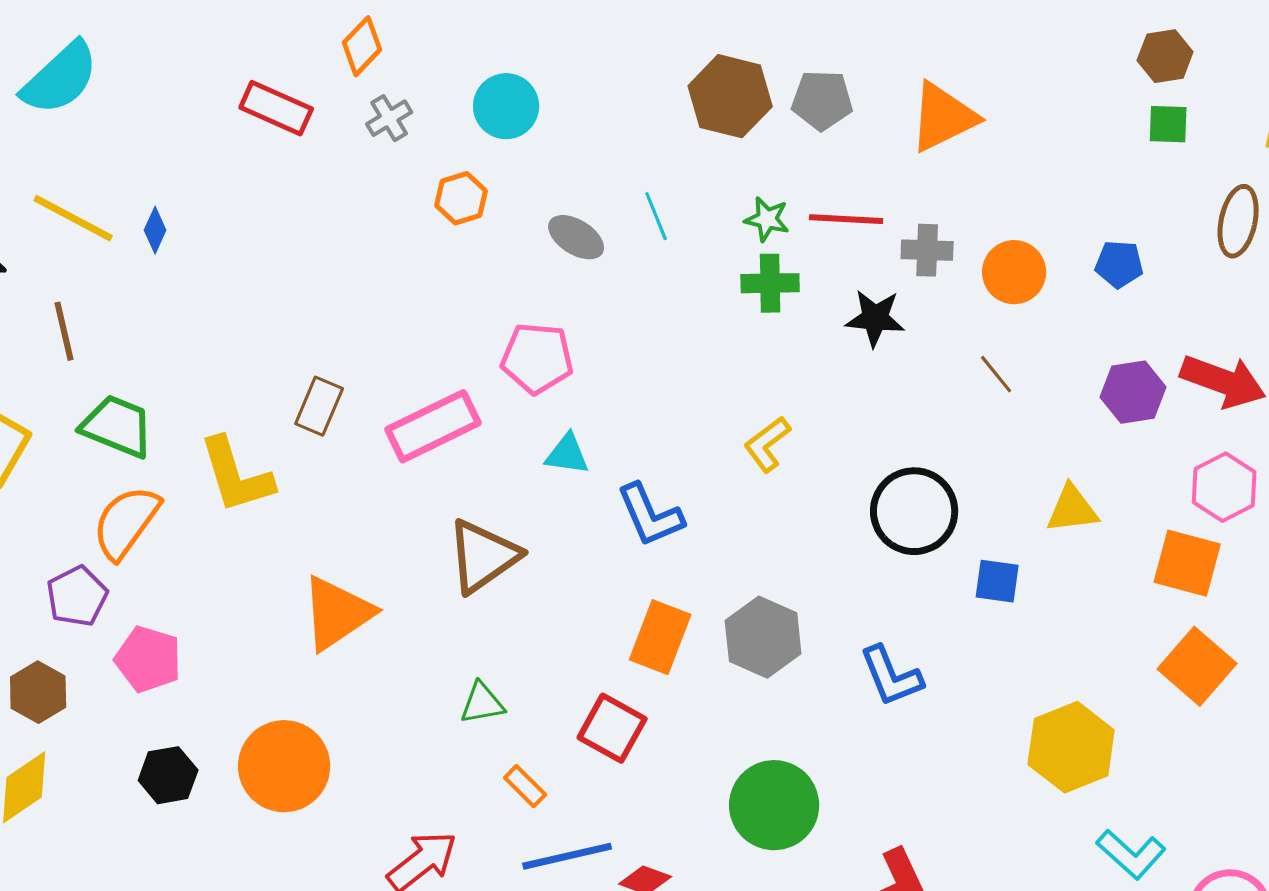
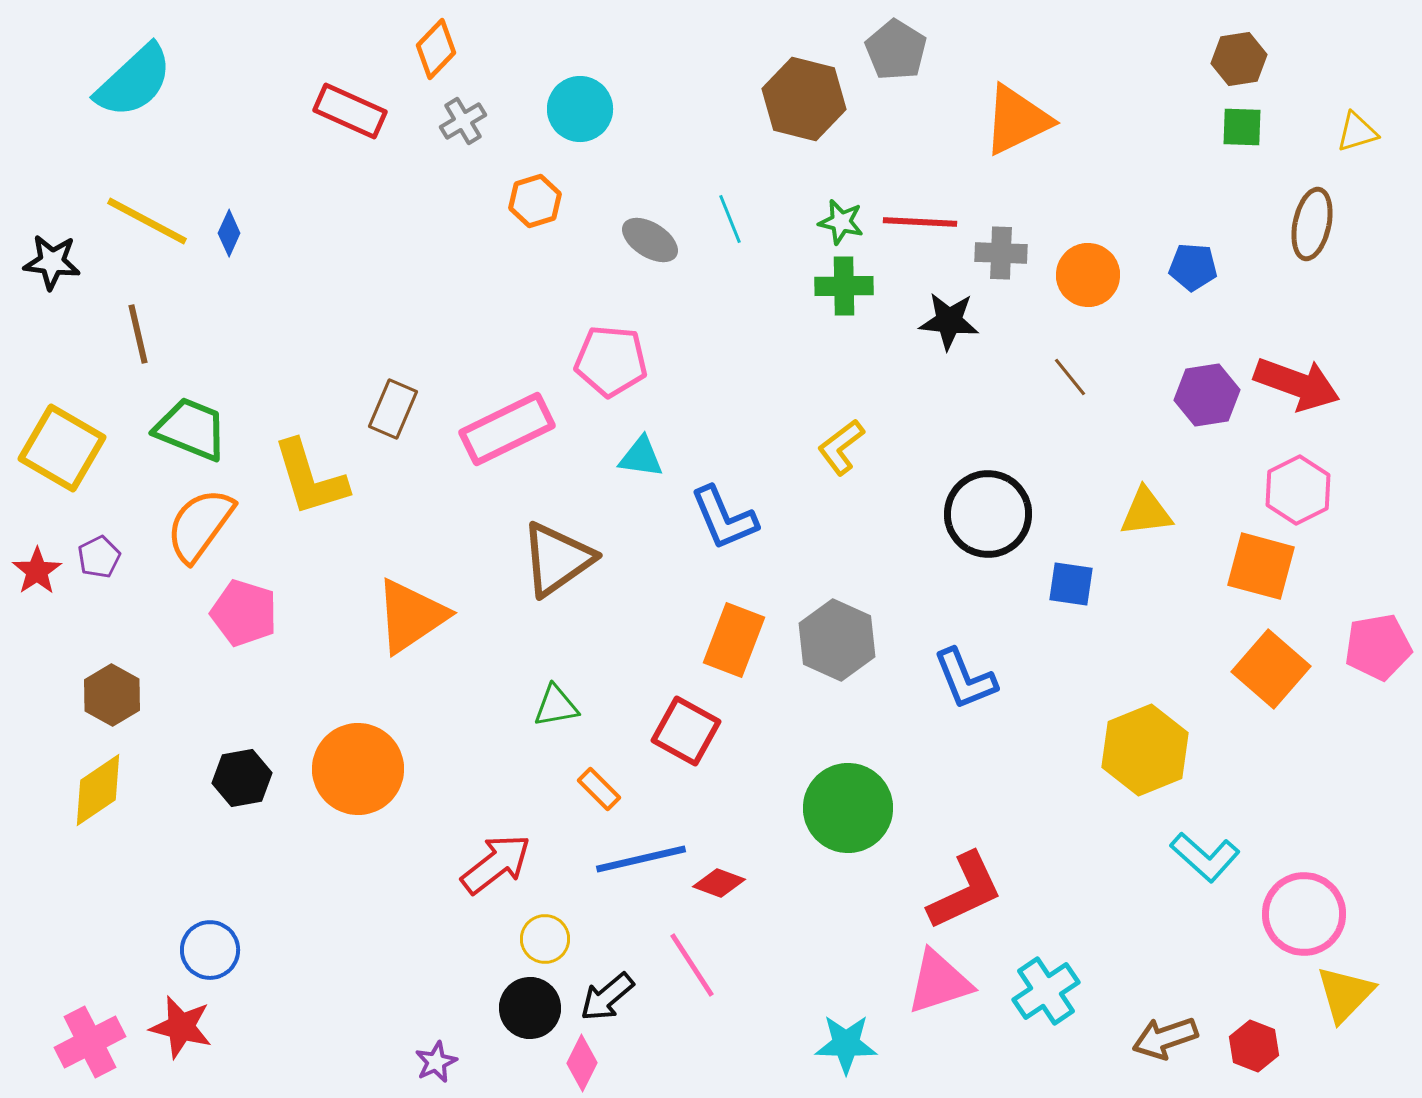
gray pentagon: (822, 100) -> (896, 50), moved, turned 30
purple pentagon: (77, 596) -> (99, 557), moved, size x0.7
pink pentagon: (148, 659) -> (244, 613), moved

